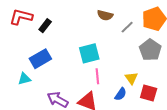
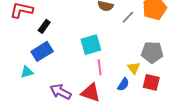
black rectangle: (45, 26) -> (44, 26), moved
gray pentagon: (150, 50) -> (152, 52), moved, turned -30

